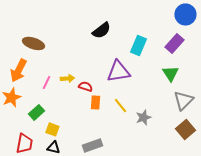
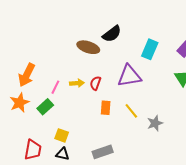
brown ellipse: (33, 43) -> (88, 47), moved
red semicircle: (85, 86) -> (95, 83), moved, turned -88
green rectangle: (36, 112) -> (45, 107), moved

